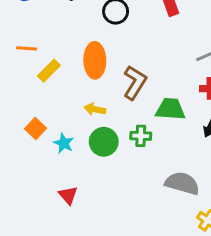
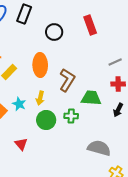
yellow arrow: (95, 109) -> (40, 98), turned -88
cyan star: (64, 143) -> (19, 104), moved
red triangle: (68, 195) -> (21, 144), moved

